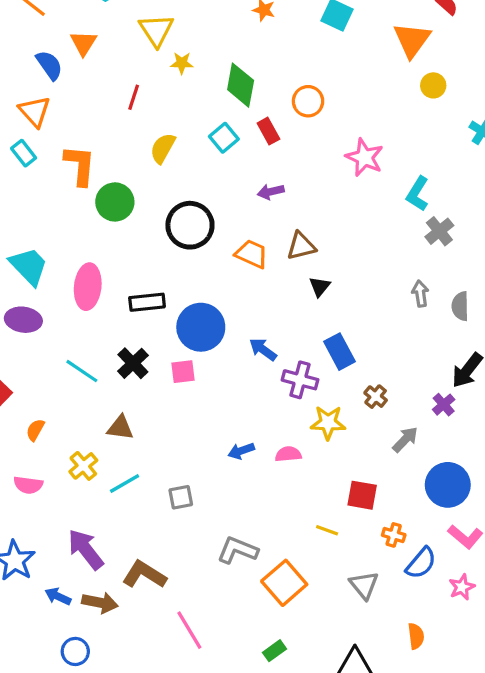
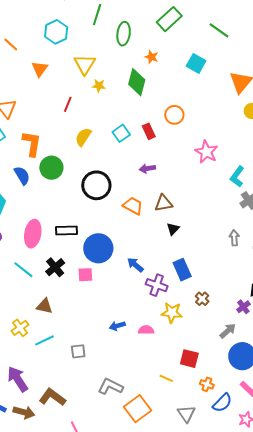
blue semicircle: (49, 65) -> (22, 175), moved
green diamond: (241, 85) -> (137, 82), moved
pink ellipse: (88, 287) -> (33, 234), moved
gray arrow: (405, 439) -> (228, 331), moved

